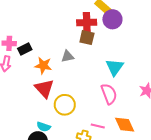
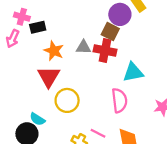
purple circle: (112, 19) -> (120, 14), moved
red cross: (87, 23) -> (105, 51), moved
cyan triangle: (115, 67) -> (133, 72), turned 30

